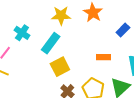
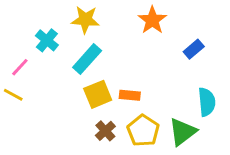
yellow star: (61, 16) -> (85, 20), moved
orange rectangle: (103, 57) -> (130, 95), moved

